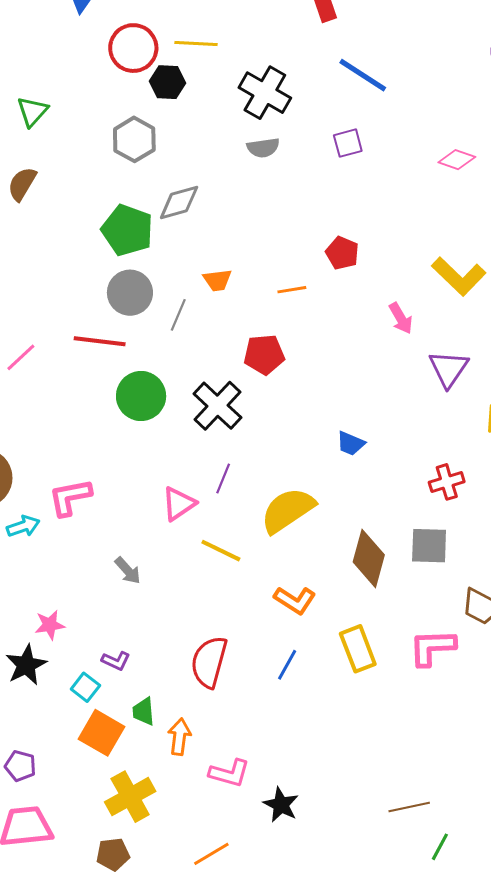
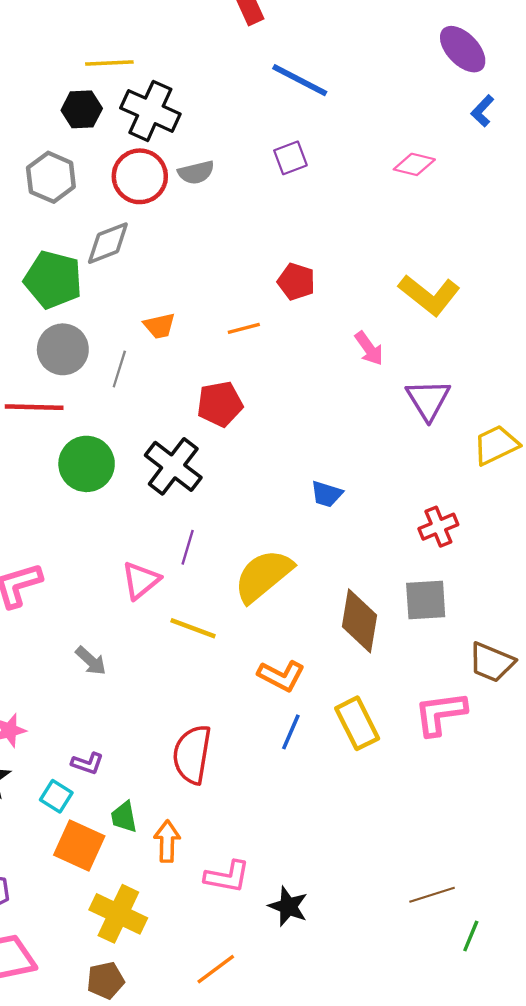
red circle: (133, 48) -> (140, 176), moved
black cross: (265, 93) -> (150, 111), moved
blue line: (287, 665) -> (291, 732), moved
yellow cross: (130, 797) -> (118, 914), turned -30

